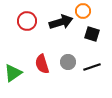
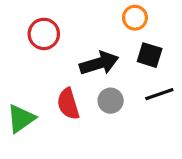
black arrow: (61, 22) -> (99, 63), moved
black line: (92, 67) -> (159, 94), moved

